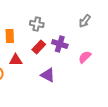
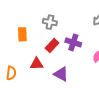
red triangle: (16, 60) -> (37, 64), moved

